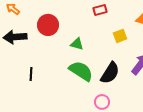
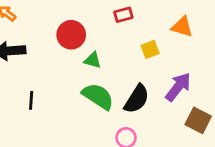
red circle: (48, 25) -> (71, 35), moved

